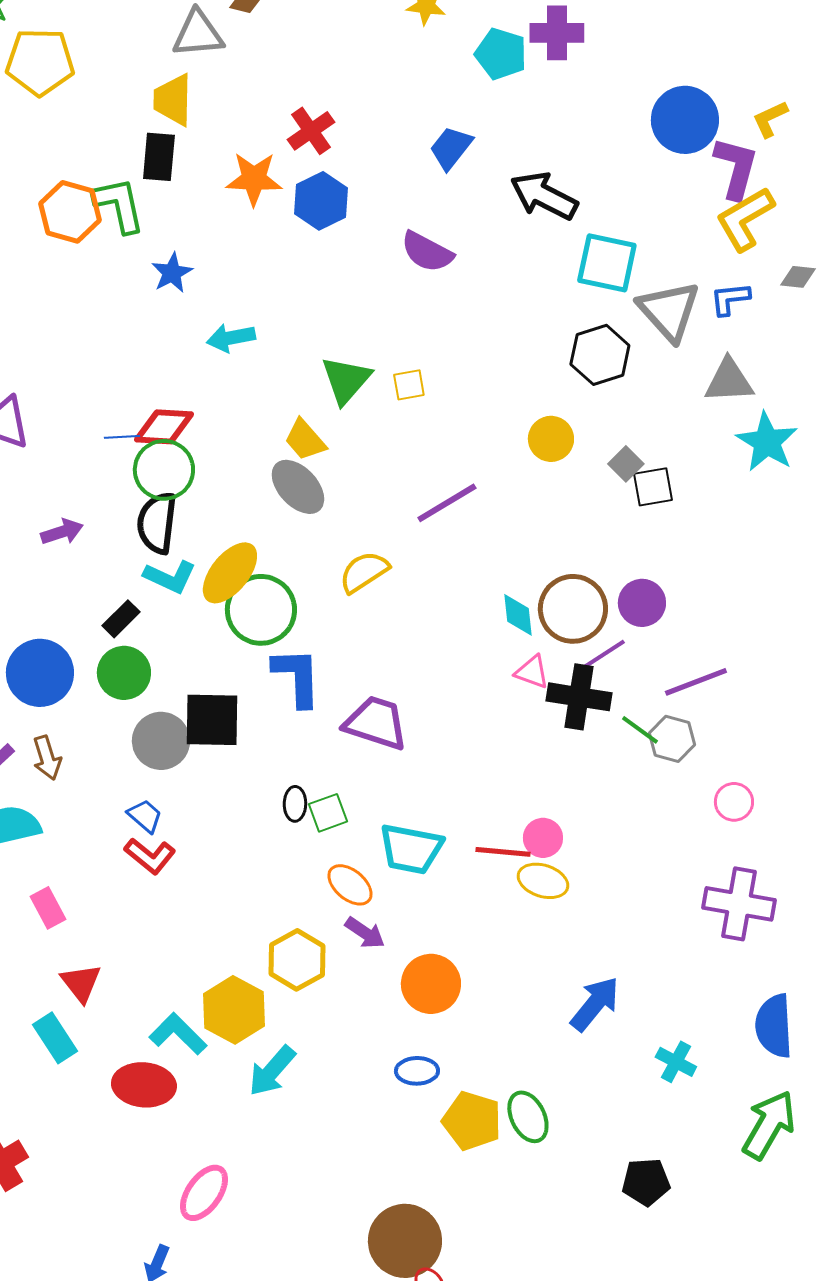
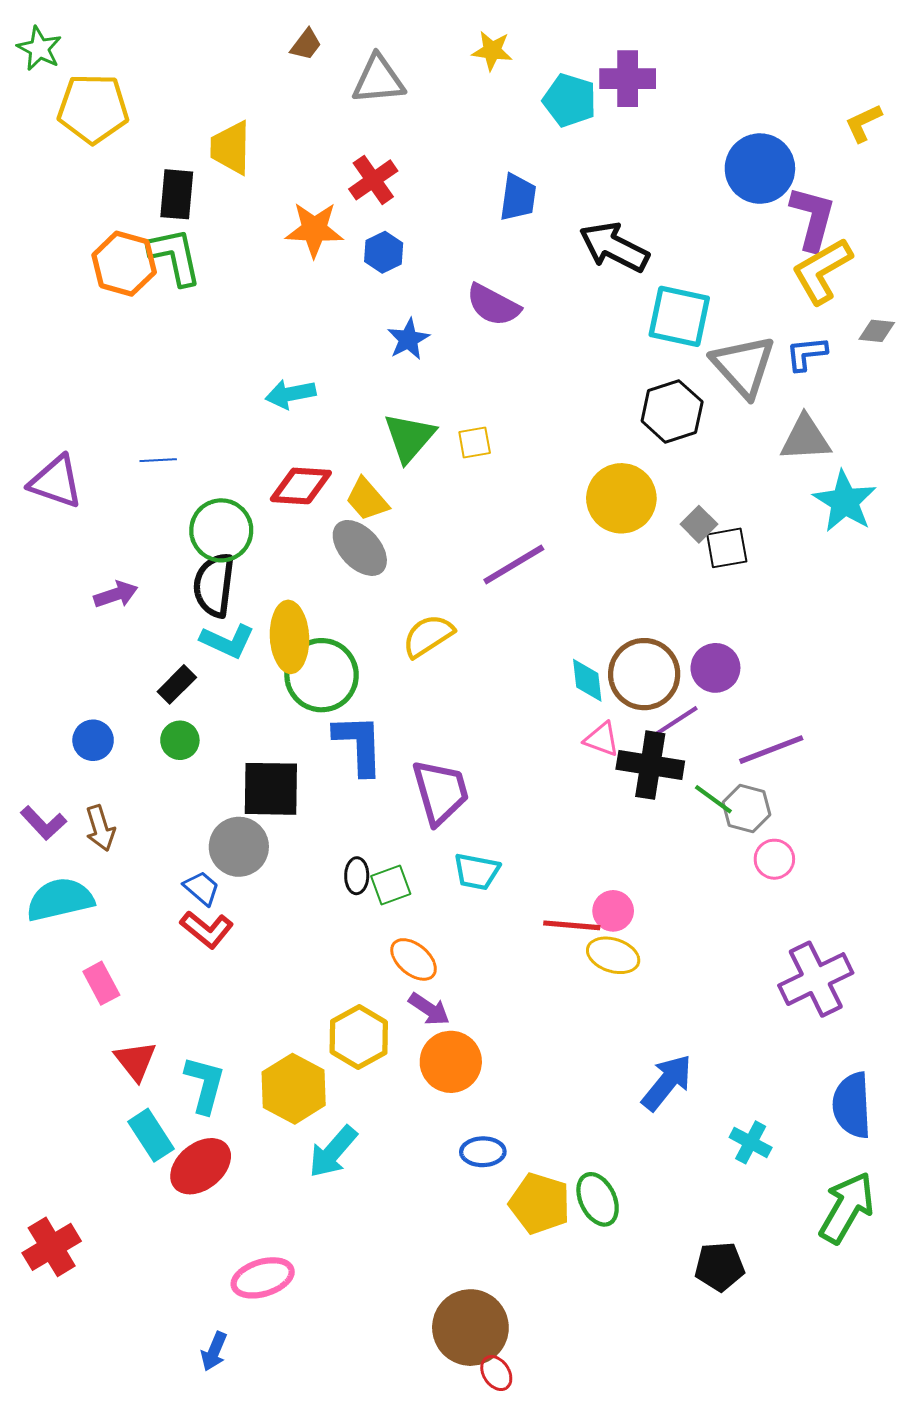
gray triangle: (198, 34) -> (378, 80), moved
yellow L-shape: (770, 119) -> (863, 123), moved
blue trapezoid: (451, 148) -> (518, 197), turned 150
black rectangle: (159, 157) -> (177, 194), moved
blue hexagon: (321, 201) -> (384, 252), size x0.7
blue star: (172, 273) -> (408, 339), moved
red diamond: (164, 427) -> (301, 486), moved
blue line: (122, 437) -> (158, 460), moved
yellow circle: (551, 439) -> (621, 498), size x1.5
yellow ellipse: (230, 573) -> (289, 637), turned -42
blue circle: (40, 673) -> (93, 740), size x0.6
green circle: (124, 673) -> (180, 740), size x0.7
purple trapezoid: (376, 723) -> (440, 792), turned 56
gray circle: (161, 741) -> (239, 847), moved
pink circle: (734, 802) -> (774, 859), moved
cyan trapezoid: (411, 849) -> (477, 872), moved, size x0.7
purple cross: (739, 904) -> (816, 979), turned -36
orange circle: (431, 984) -> (451, 1062), moved
cyan L-shape: (178, 1034) -> (205, 1085), moved, turned 60
cyan rectangle: (55, 1038) -> (151, 1135), moved
red ellipse: (144, 1085) -> (201, 1166), turned -44
pink ellipse: (204, 1193) -> (263, 1278), turned 38

